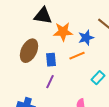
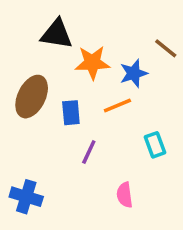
cyan rectangle: (98, 78) -> (155, 145), turned -64
purple line: (50, 82) -> (89, 152), moved

